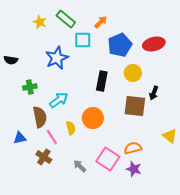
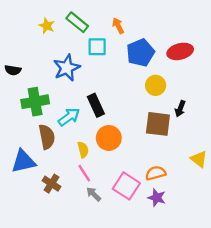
orange arrow: (101, 22) -> (118, 26), turned -72
black rectangle: (102, 81) -> (96, 105), moved, turned -36
green cross: (30, 87) -> (35, 102), size x1.6
pink line: (52, 137) -> (84, 173), moved
blue triangle: (20, 138) -> (23, 161), size x1.6

